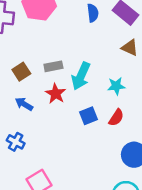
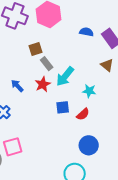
blue semicircle: (93, 13) -> (86, 32), turned -88
gray rectangle: (53, 66) -> (47, 64), turned 48
brown square: (21, 72) -> (36, 49), moved

